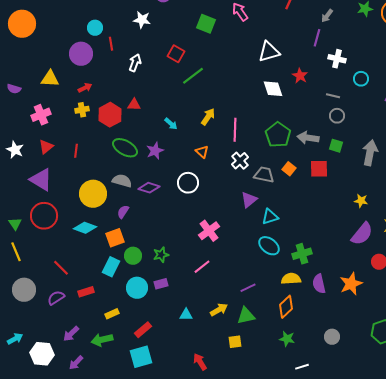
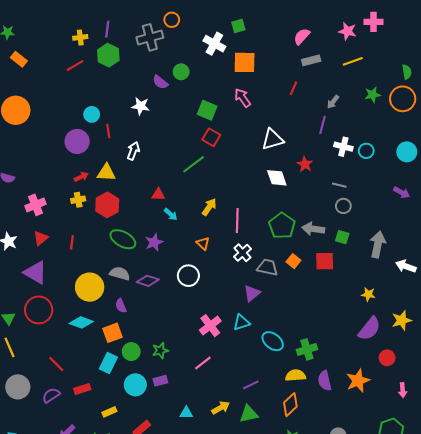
red square: (176, 54) -> (211, 137), moved
yellow triangle: (50, 79) -> (106, 173), moved
cyan circle: (361, 79) -> (366, 151), moved
red triangle: (134, 105) -> (158, 195), moved
purple semicircle: (123, 212) -> (121, 306), turned -56
cyan triangle: (270, 217) -> (241, 322), moved

